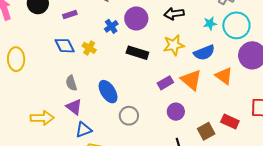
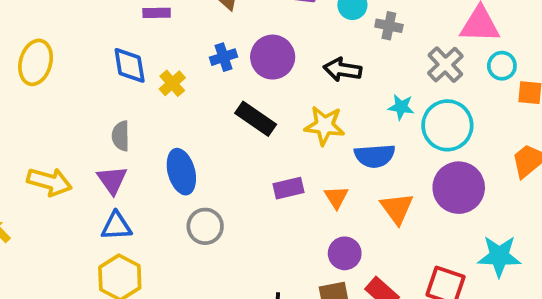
orange triangle: (191, 80) -> (336, 197), size x0.6
purple circle: (176, 112) -> (345, 253), moved

